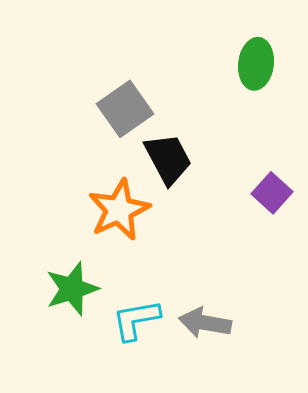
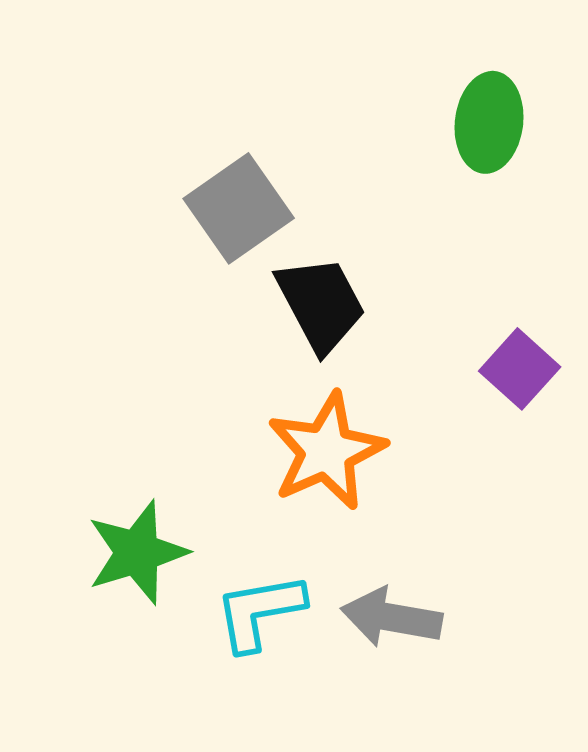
orange star: (119, 210) -> (327, 451), moved

